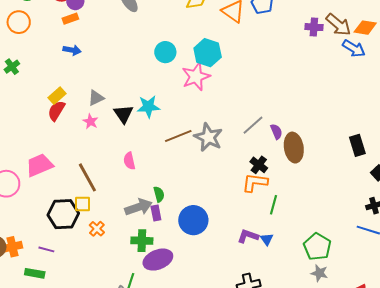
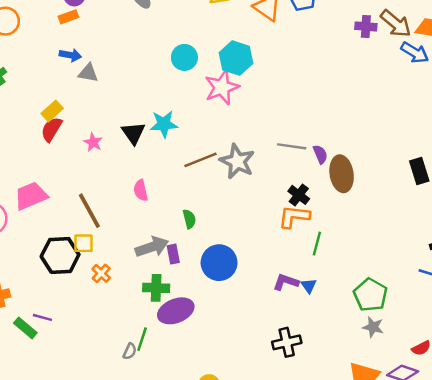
gray triangle: (96, 98) -> (88, 73), moved, turned 36
gray line: (253, 125) -> (292, 146), turned 50
green semicircle: (159, 194) -> (189, 219), moved
purple line: (46, 249) -> (42, 317), moved
green rectangle: (35, 273) -> (25, 328), turned 30

